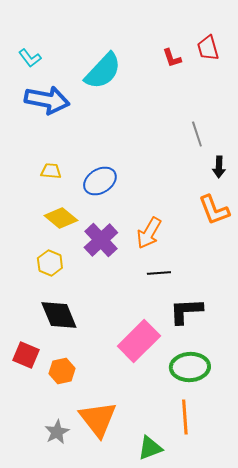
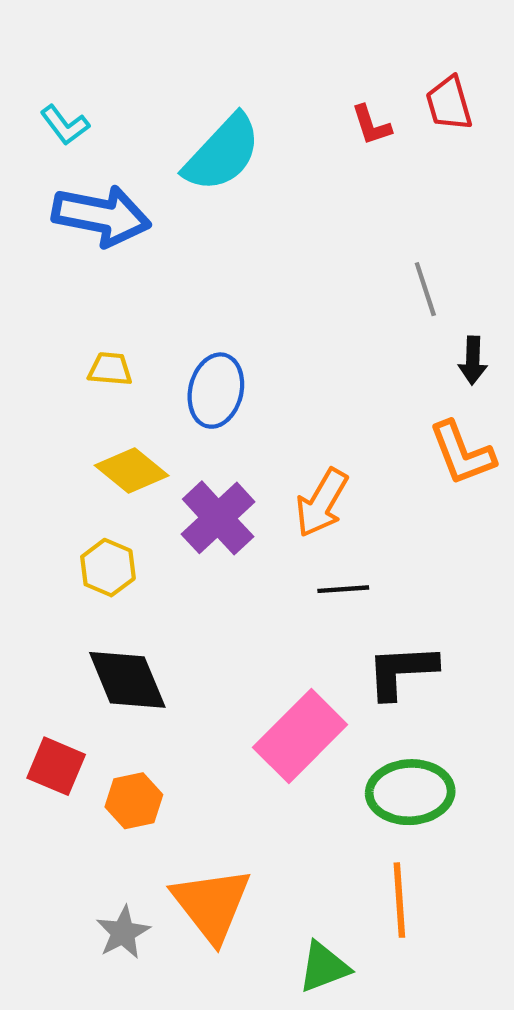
blue ellipse: (100, 181) -> (216, 391), turned -44

